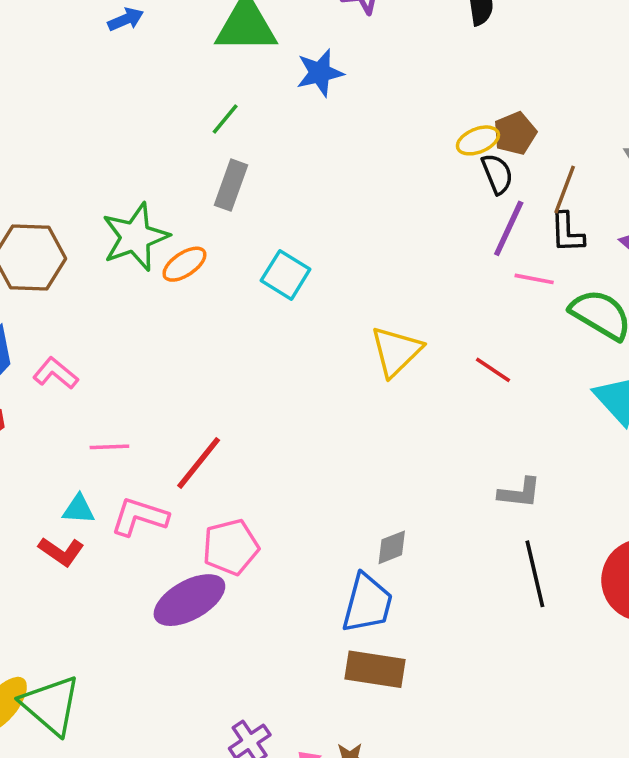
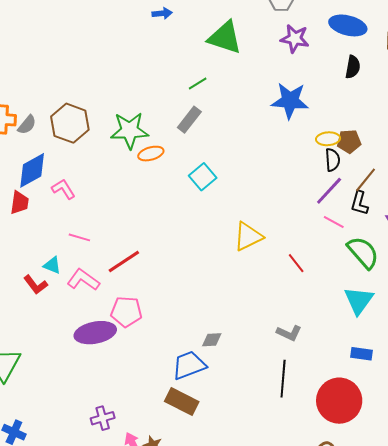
blue star: (320, 73) -> (290, 101), moved, size x1.4
blue trapezoid: (367, 603) -> (189, 365), turned -144

